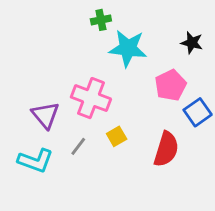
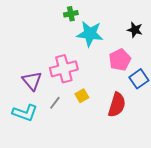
pink cross: (91, 98) -> (64, 69), turned -36

